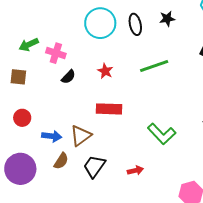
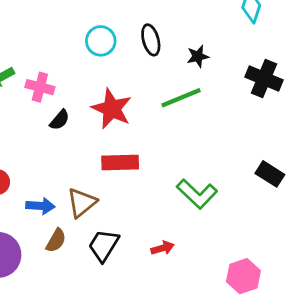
black star: (167, 19) -> (198, 56), moved
cyan circle: (100, 23) -> (101, 41), size x0.7
red star: (105, 71) -> (112, 109), size x1.8

